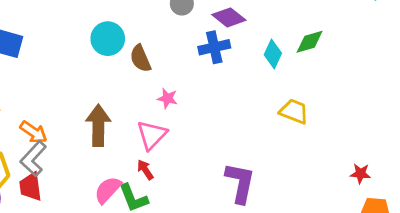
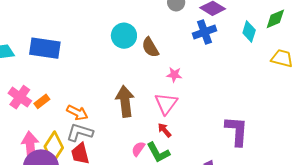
yellow trapezoid: (294, 111) -> (282, 58), moved
gray L-shape: (33, 159) -> (80, 132), turned 72
pink semicircle: (108, 190) -> (138, 149), size x0.7

